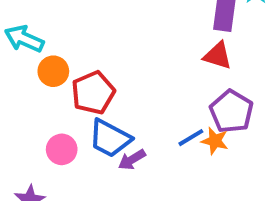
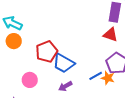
orange circle: (53, 71) -> (14, 41), moved
blue trapezoid: (110, 138) -> (64, 63), moved

